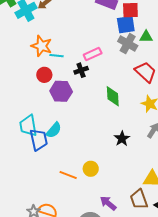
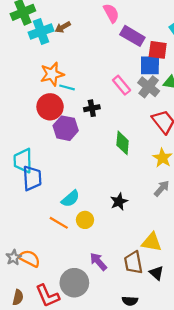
orange star: (42, 46) -> (52, 74), turned 30
pink rectangle: (93, 54) -> (122, 85), moved, turned 66
red circle: (44, 75) -> (50, 107), size x1.5
cyan semicircle: (54, 130) -> (70, 199), moved
black star: (122, 139) -> (119, 202), moved

